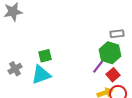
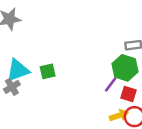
cyan triangle: (41, 75) -> (18, 70), moved
red square: (113, 75) -> (129, 94), turned -32

